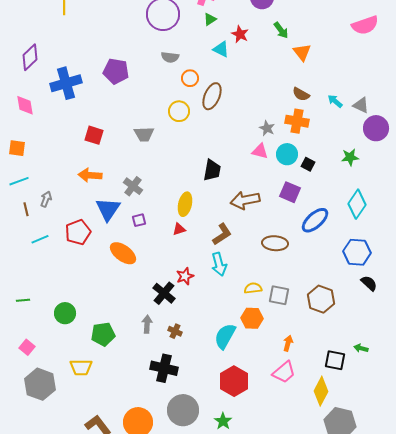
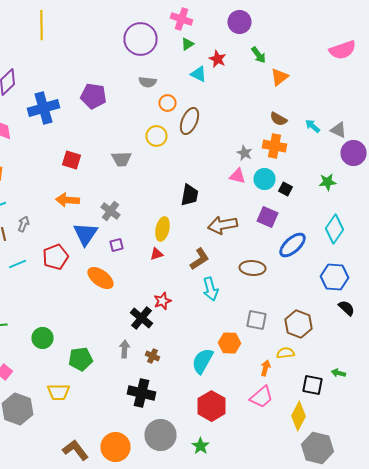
orange triangle: (302, 52) -> (280, 77), turned 30
cyan arrow: (219, 264) -> (210, 289), moved
yellow semicircle: (253, 288) -> (286, 353), moved

